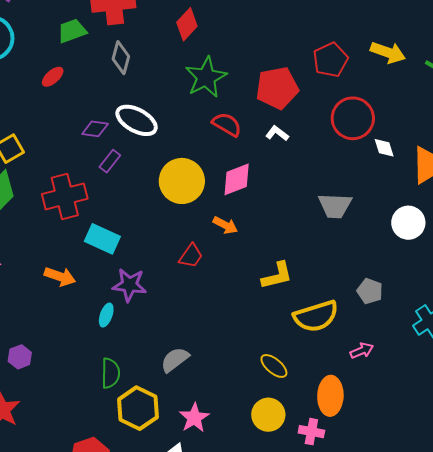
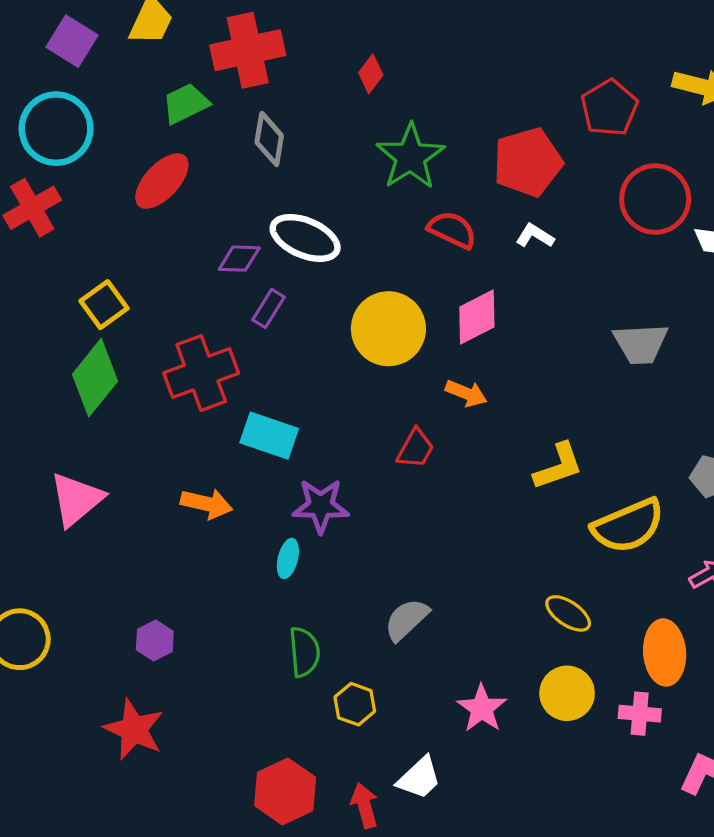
red diamond: (187, 24) -> (371, 74), size x0.7
red ellipse: (53, 77) -> (162, 181), size x1.6
yellow hexagon: (138, 408) -> (355, 704), size x0.6
pink star: (194, 418) -> (482, 708), moved

